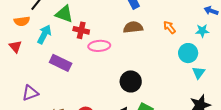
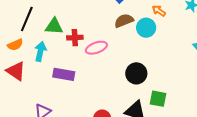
red triangle: (15, 47) -> (16, 71), size x1.5
cyan circle: (188, 53) -> (146, 28), moved

